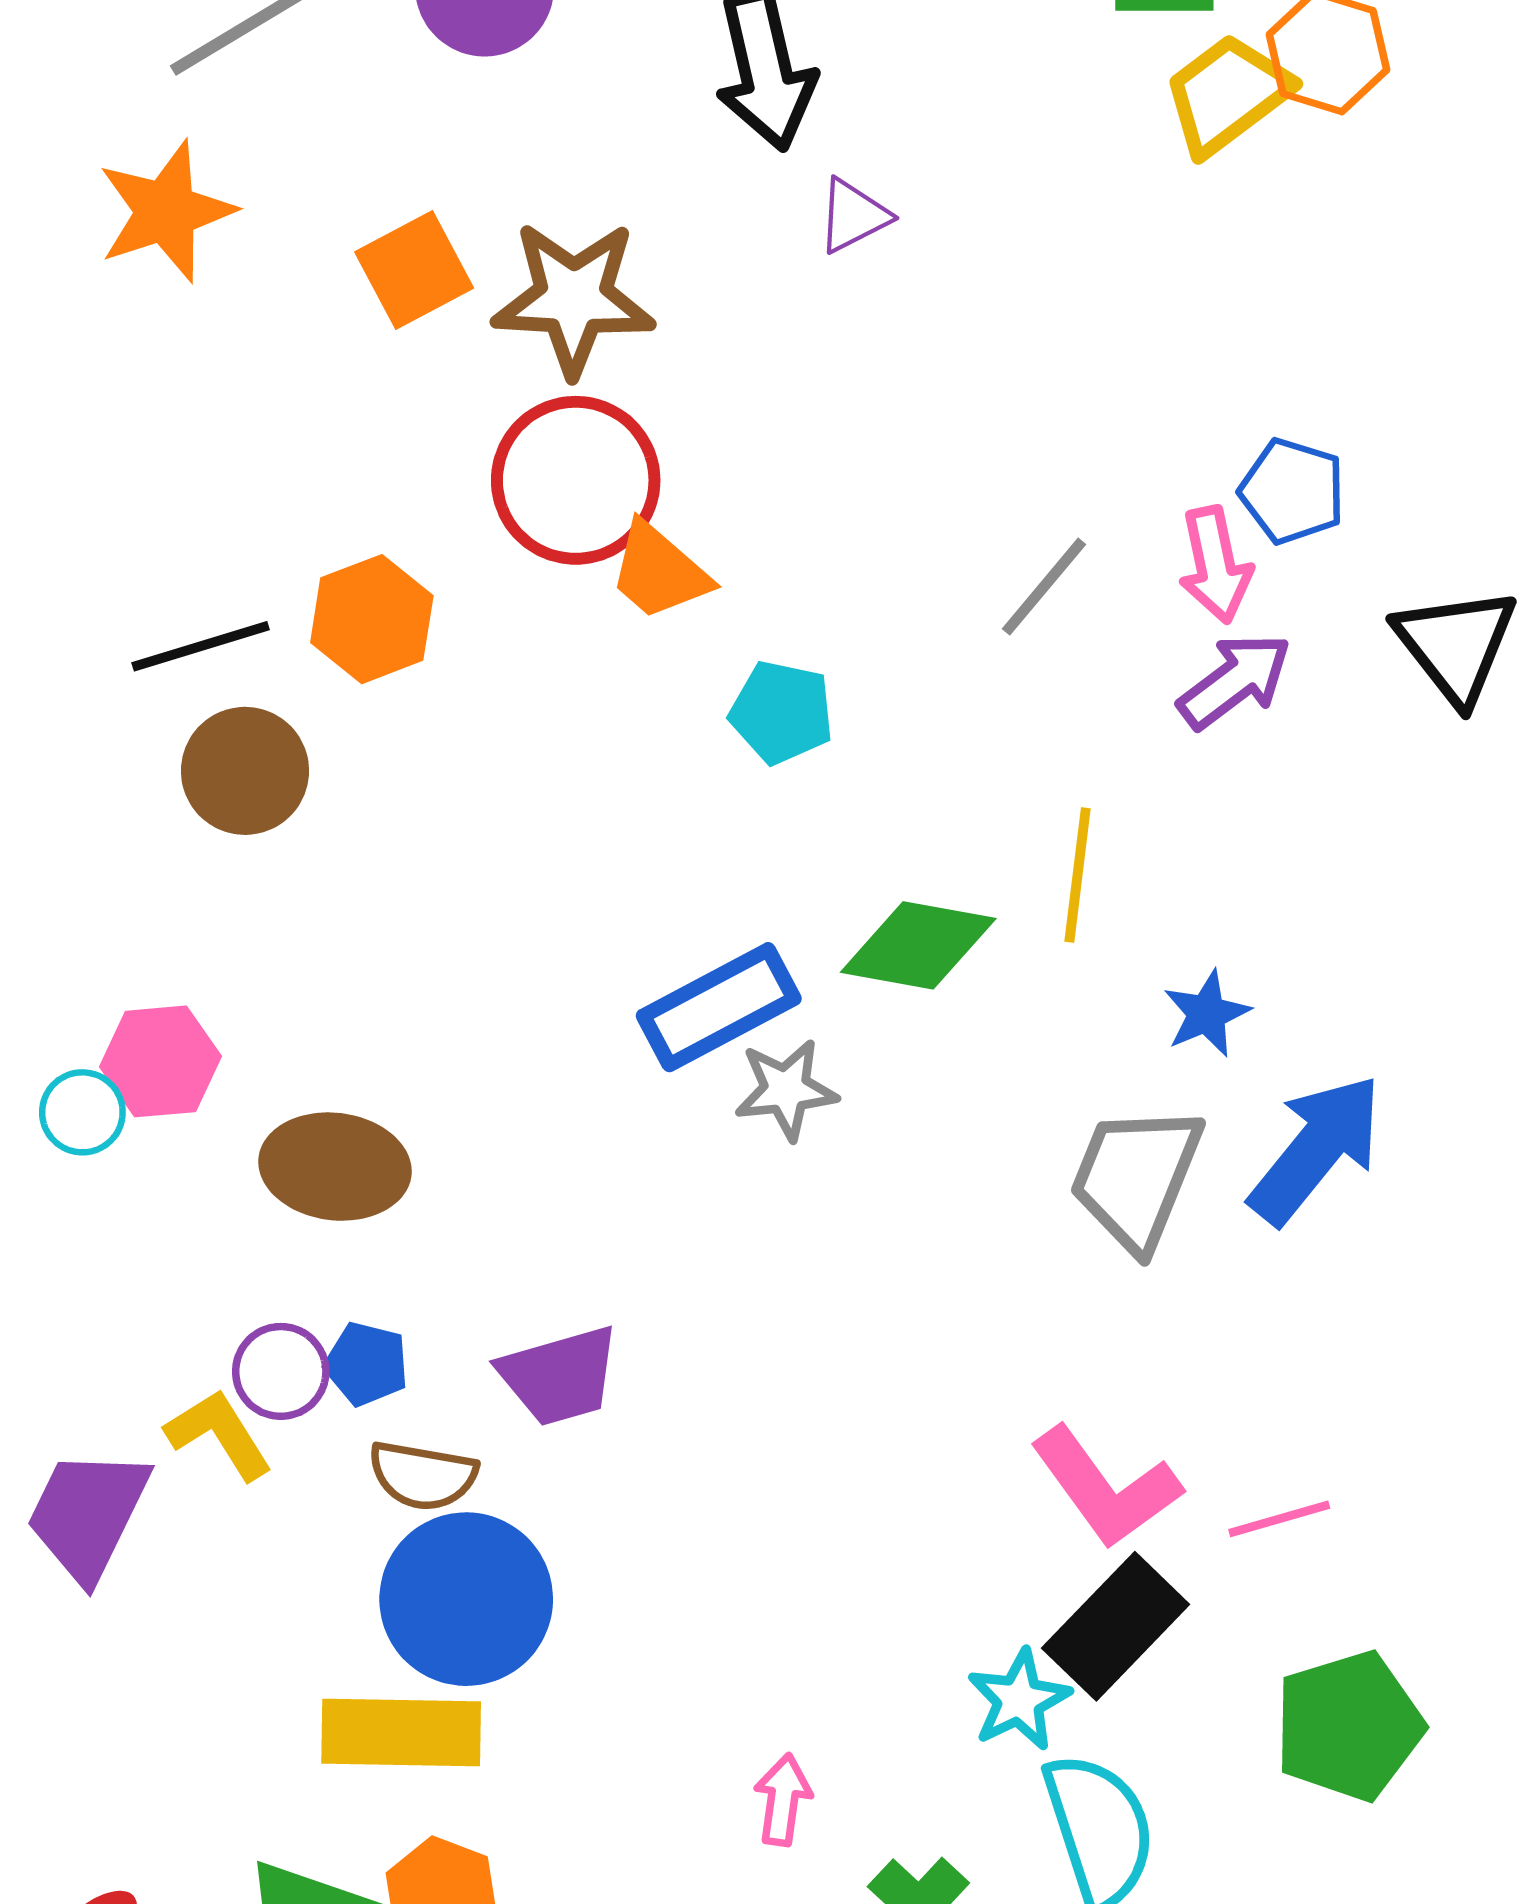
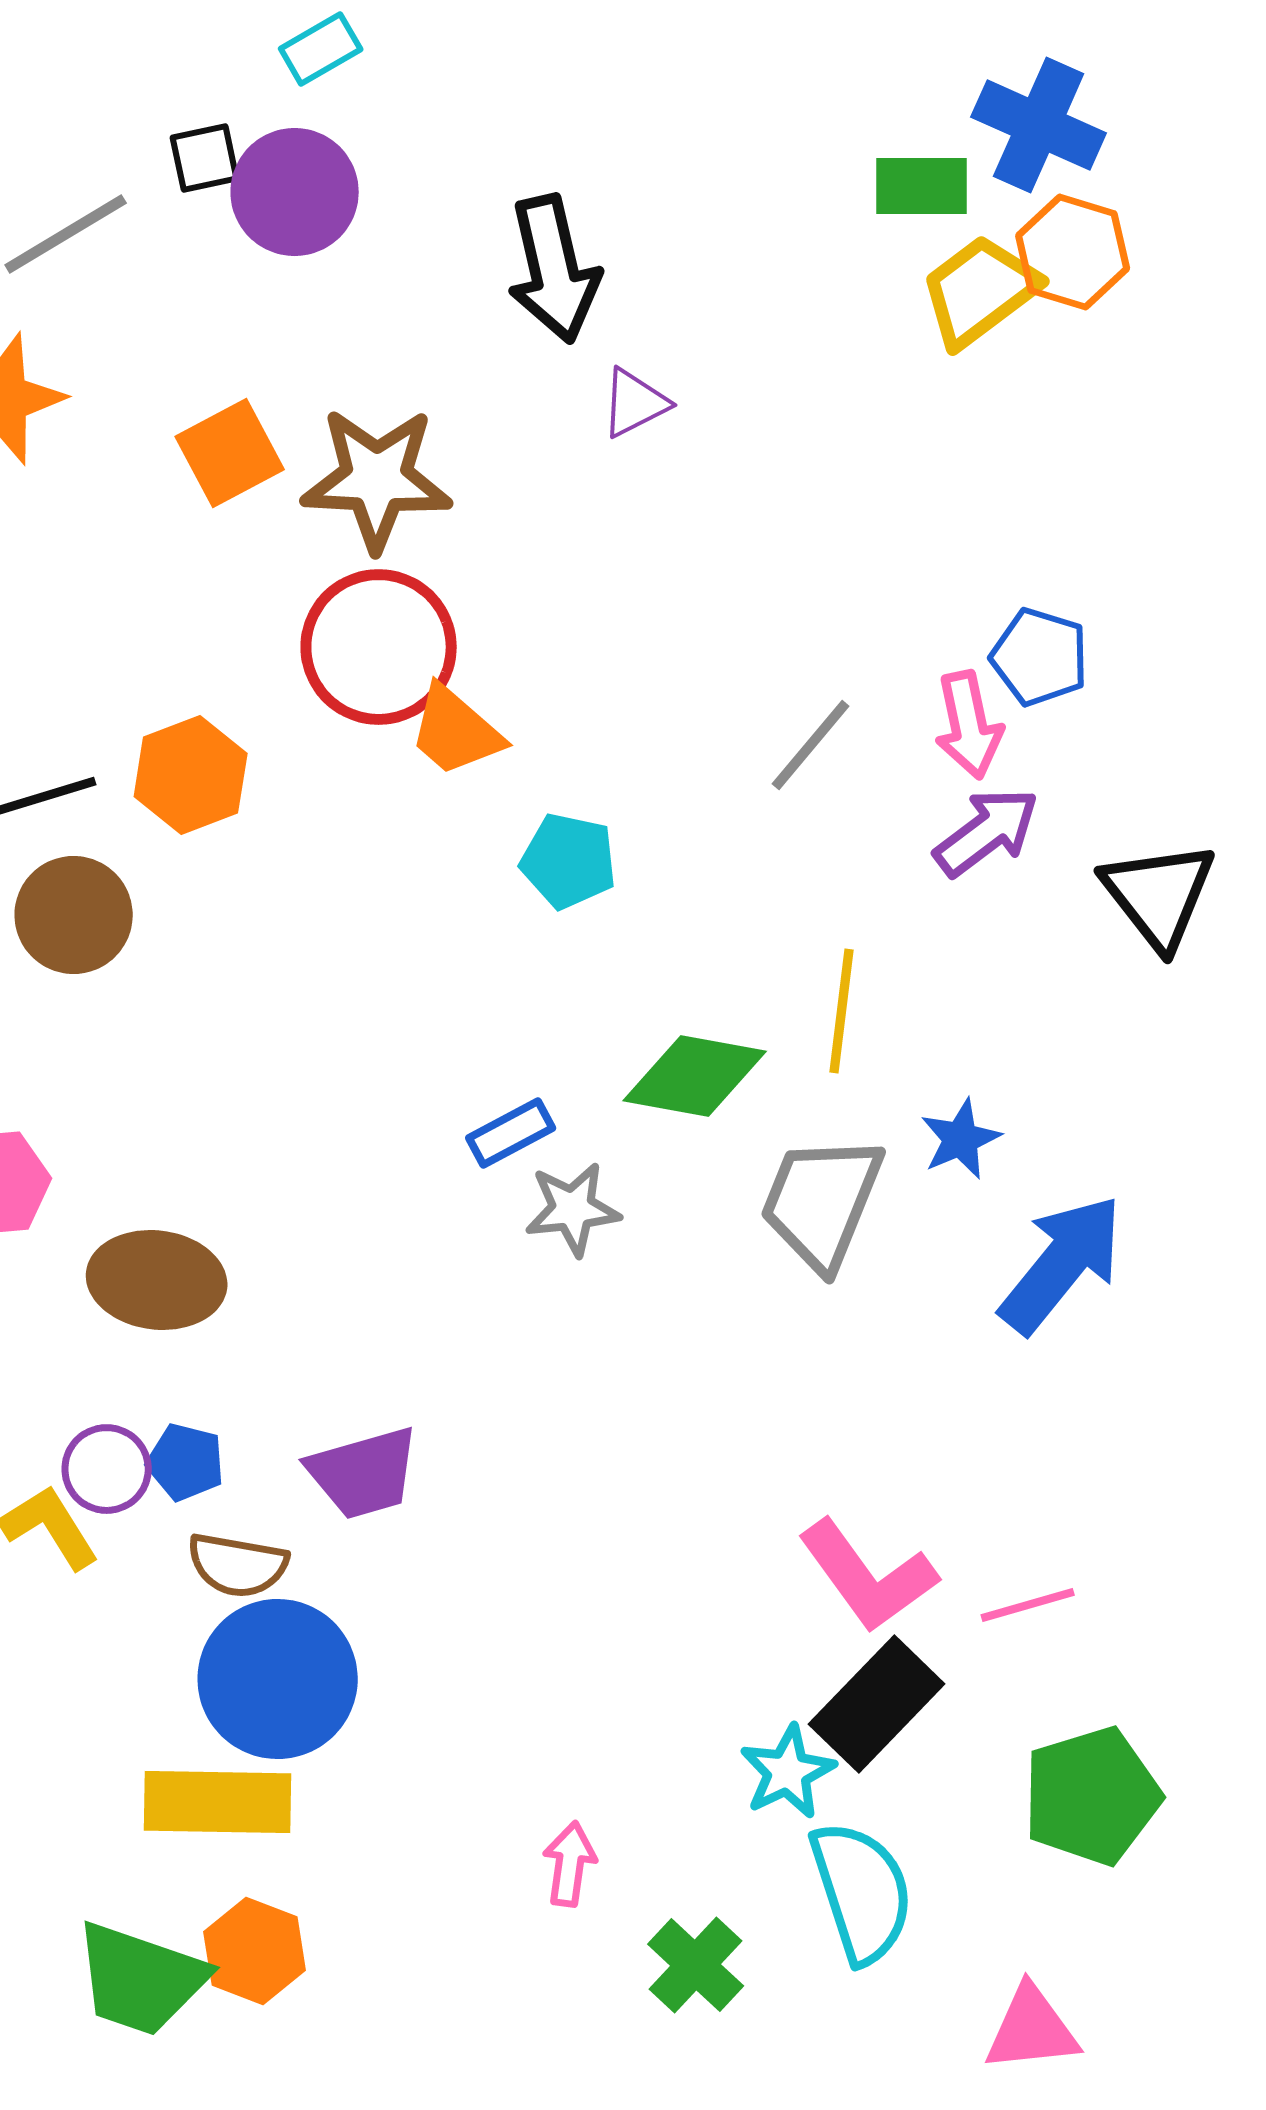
black triangle: (1456, 645) -> (1159, 895), moved
blue rectangle: (719, 1007) -> (511, 1133), size x0.6
gray trapezoid: (1136, 1177) -> (822, 1202), moved

